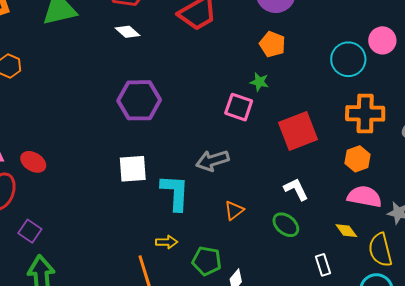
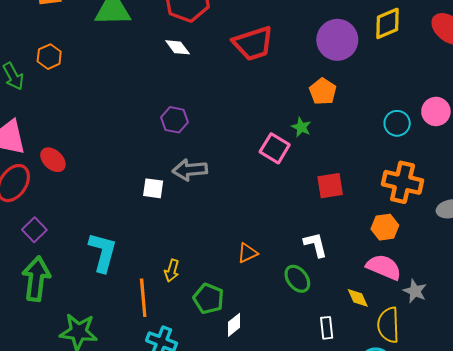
cyan circle: (348, 59) -> (397, 123), size x0.7
purple hexagon: (139, 100) -> (175, 120), size x0.6
red square: (298, 131) -> (330, 186), size x0.7
gray arrow: (212, 161) -> (190, 170), moved
white square: (133, 169) -> (153, 188), size x0.7
cyan L-shape: (175, 193) -> (103, 252), moved
yellow arrow: (167, 242) -> (172, 271), turned 95

